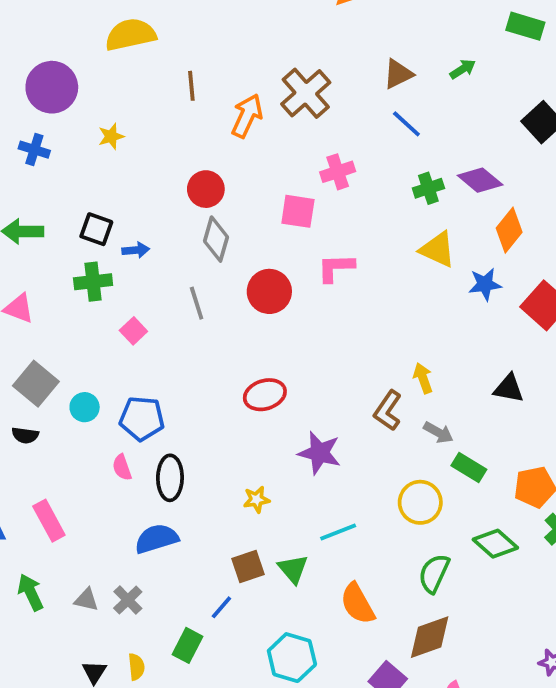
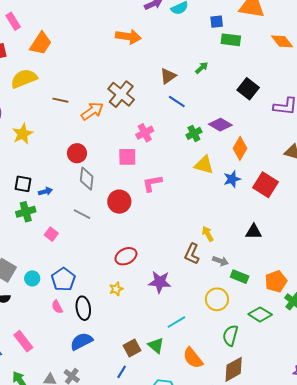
brown line: (191, 86) -> (60, 100), turned -63
orange arrow: (247, 116) -> (92, 111), turned 40
yellow star: (111, 136) -> (23, 134), size x1.5
gray line: (197, 303) -> (82, 214), turned -36
blue pentagon: (142, 418) -> (63, 279), turned -30
yellow star: (256, 499) -> (116, 289), moved

